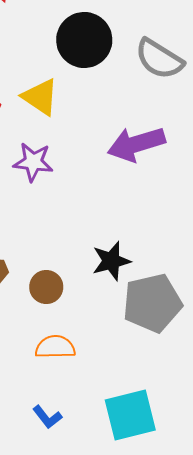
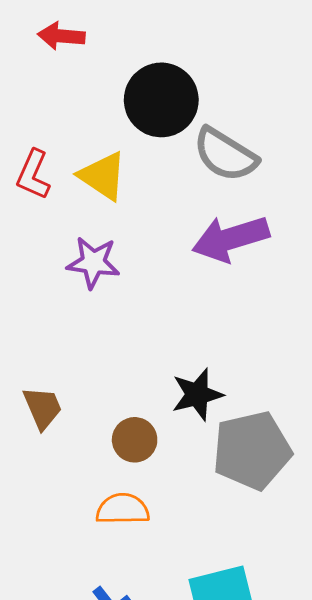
gray semicircle: (159, 59) -> (225, 155), moved
brown circle: (46, 287) -> (135, 440), moved

